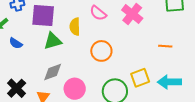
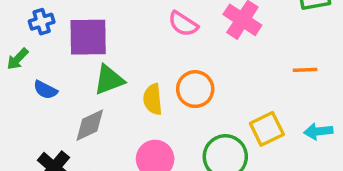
yellow semicircle: (75, 27) -> (153, 99), moved
gray diamond: (53, 72) -> (90, 125), moved
cyan arrow: (169, 82) -> (318, 131), size x0.7

